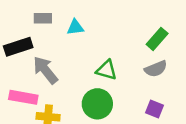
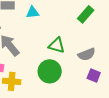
green rectangle: (157, 39) -> (86, 14), moved
gray semicircle: (156, 69) -> (87, 54), moved

